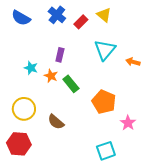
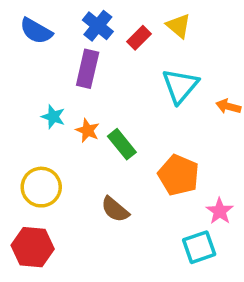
purple rectangle: (60, 55) -> (88, 69), moved, size x1.5
brown semicircle: (56, 122) -> (115, 209), moved
cyan square: (106, 151) -> (199, 247), moved

